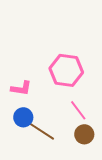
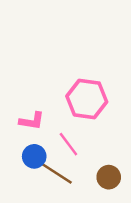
pink line: (78, 110) -> (68, 144), moved

